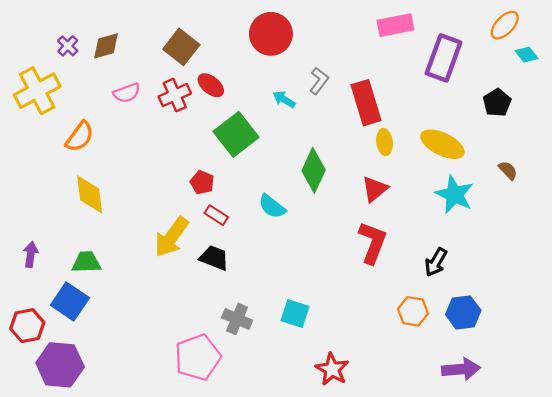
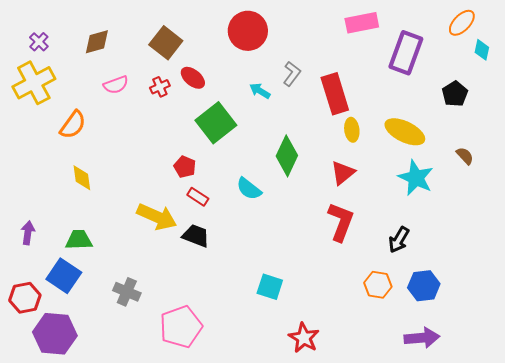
purple cross: (68, 46) -> (39, 42), moved
cyan diamond: (527, 55) -> (482, 50), turned 50
red cross: (175, 95) -> (160, 87), size x0.7
yellow diamond: (90, 194) -> (82, 178), size x0.7
yellow arrow: (172, 237) -> (157, 217), turned -102
gray cross: (237, 319) -> (127, 292), moved

